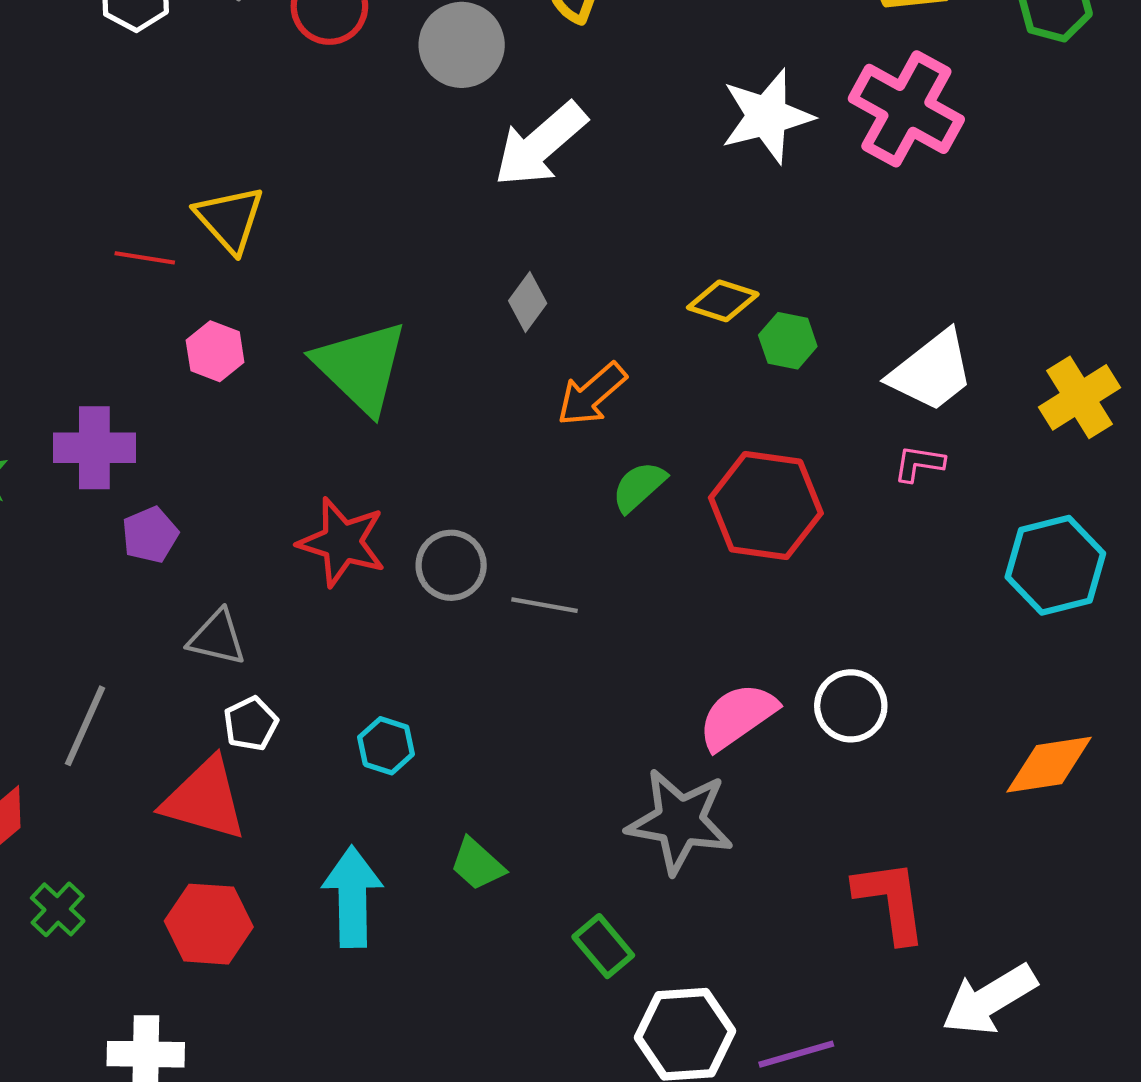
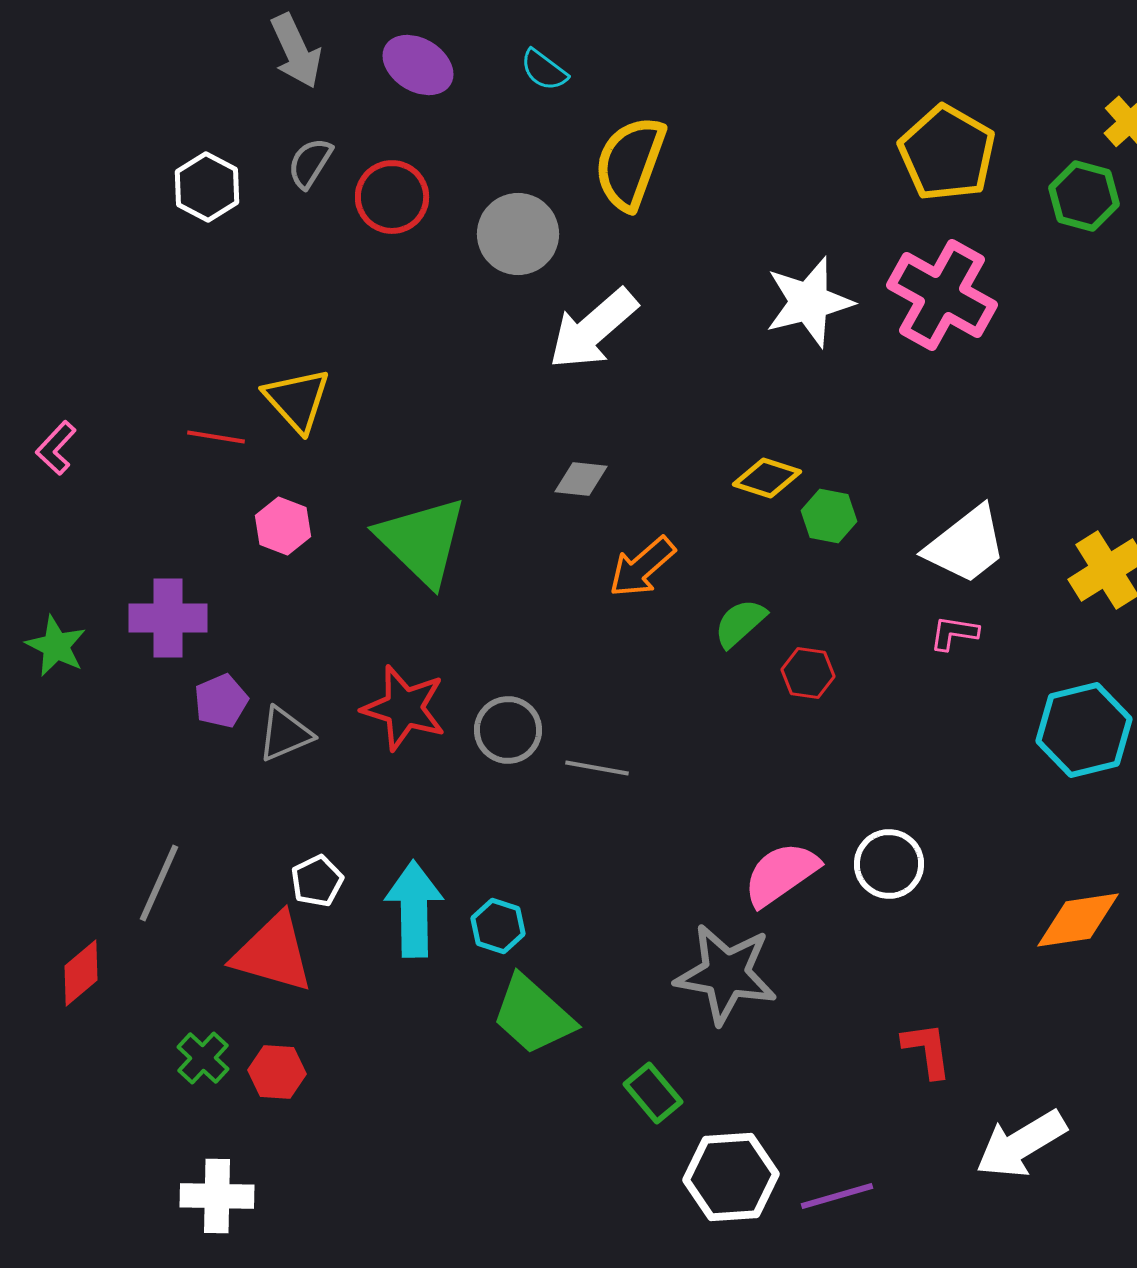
gray diamond: (528, 302) -> (581, 479), turned 60
green semicircle: (639, 487) -> (740, 623), moved
red hexagon: (766, 505) -> (808, 673), size x0.5
gray triangle: (217, 638) -> (285, 734), moved, turned -36
cyan hexagon: (386, 746) -> (498, 926), moved
green trapezoid: (477, 864) -> (533, 1015), size x1.6
cyan arrow: (352, 897) -> (414, 909), moved
red L-shape: (891, 901) -> (927, 1050), size x0.7
green cross: (58, 909) -> (203, 1058), moved
red hexagon: (209, 924) -> (277, 1072), size x0.7

